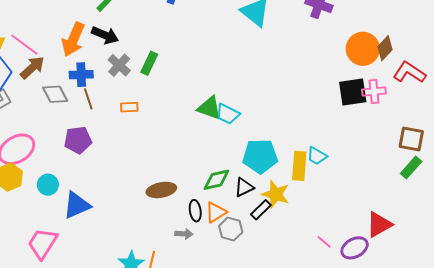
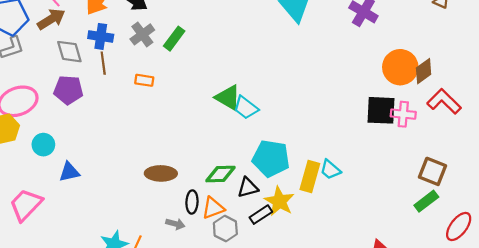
purple pentagon: (78, 140) -> (68, 90), moved
blue triangle: (77, 205) -> (69, 172), size x0.7

